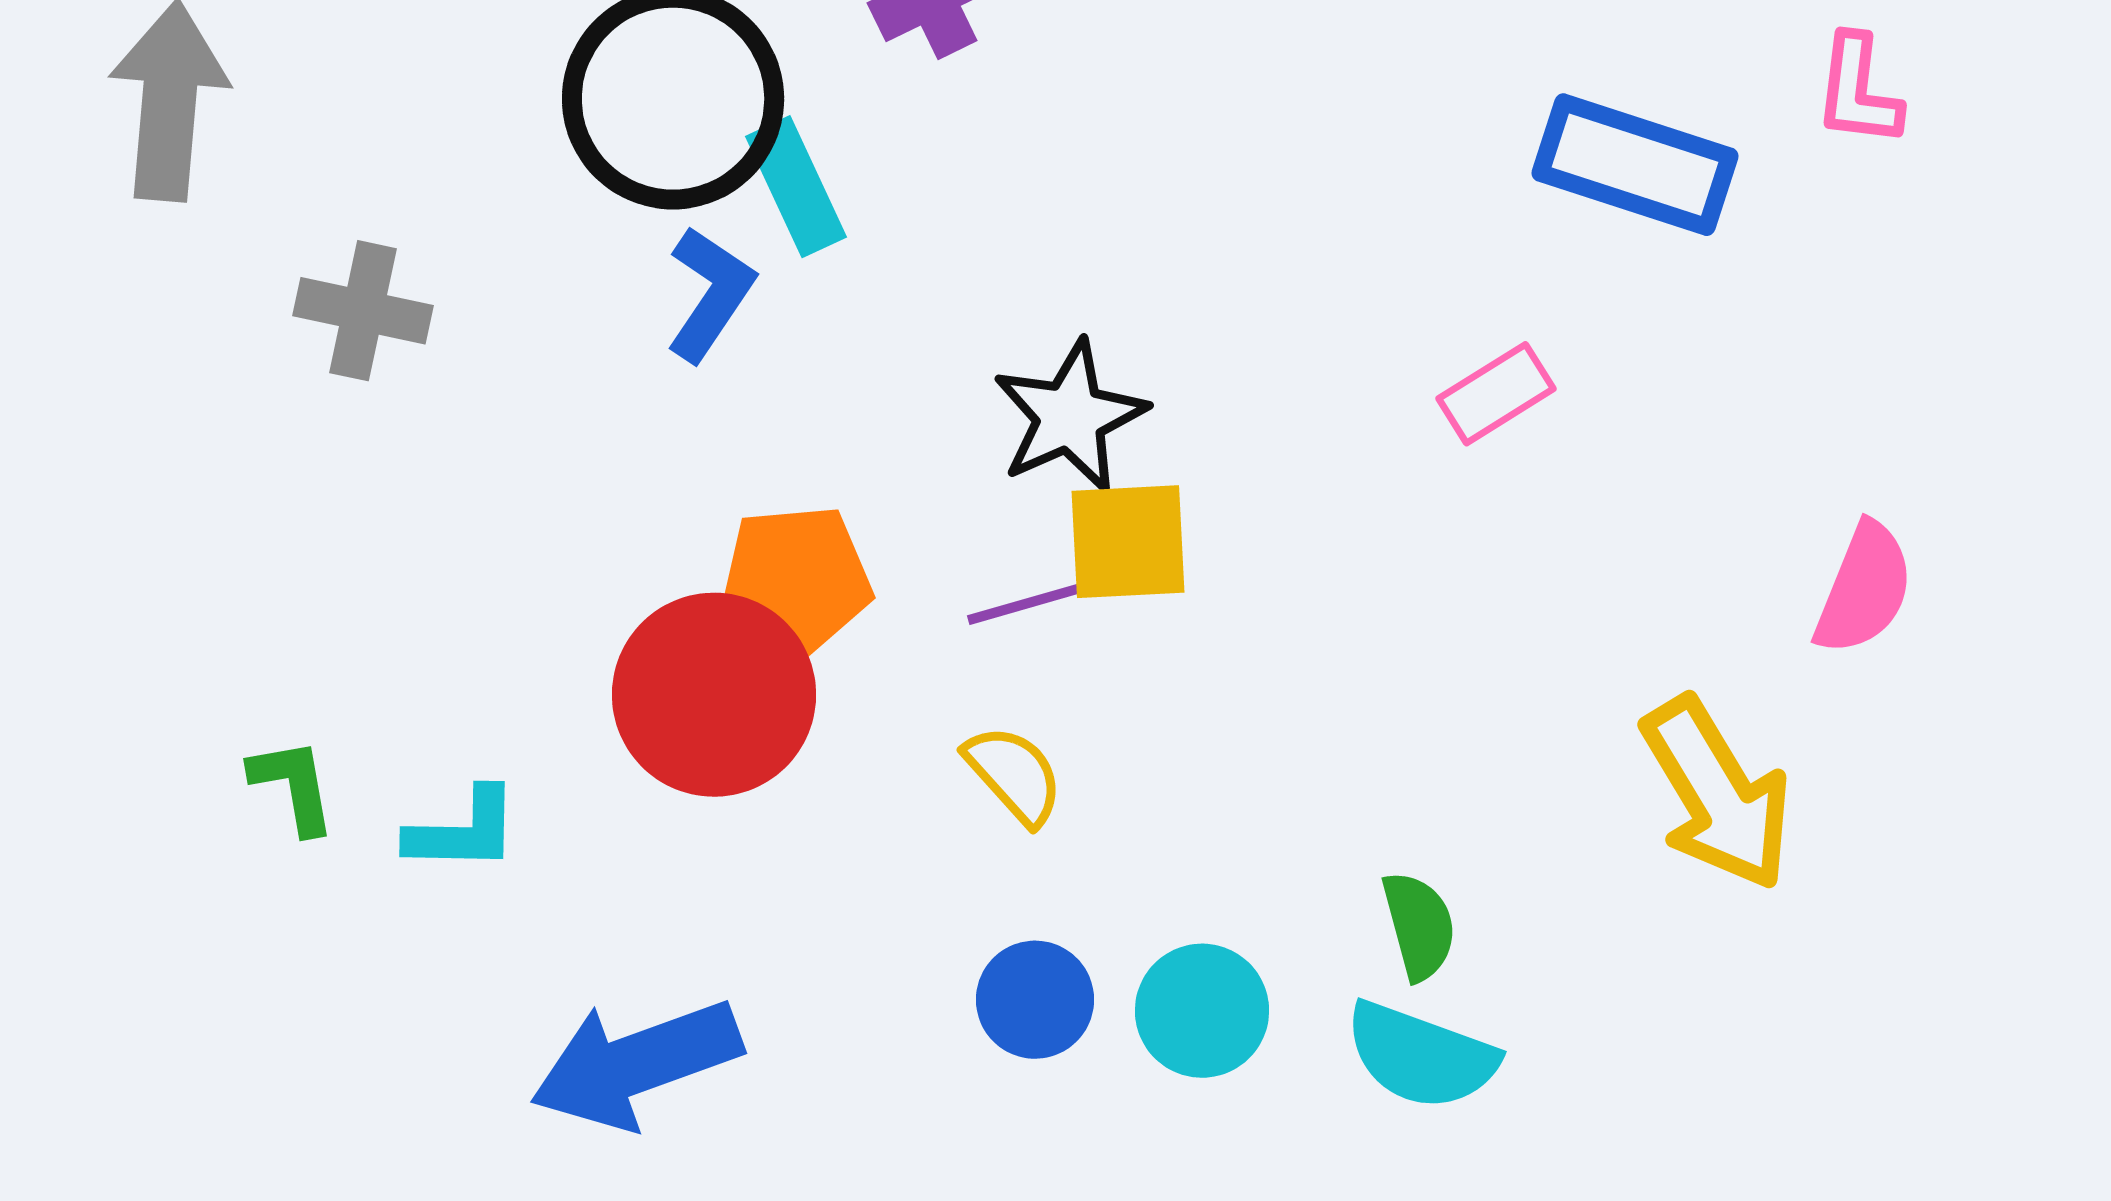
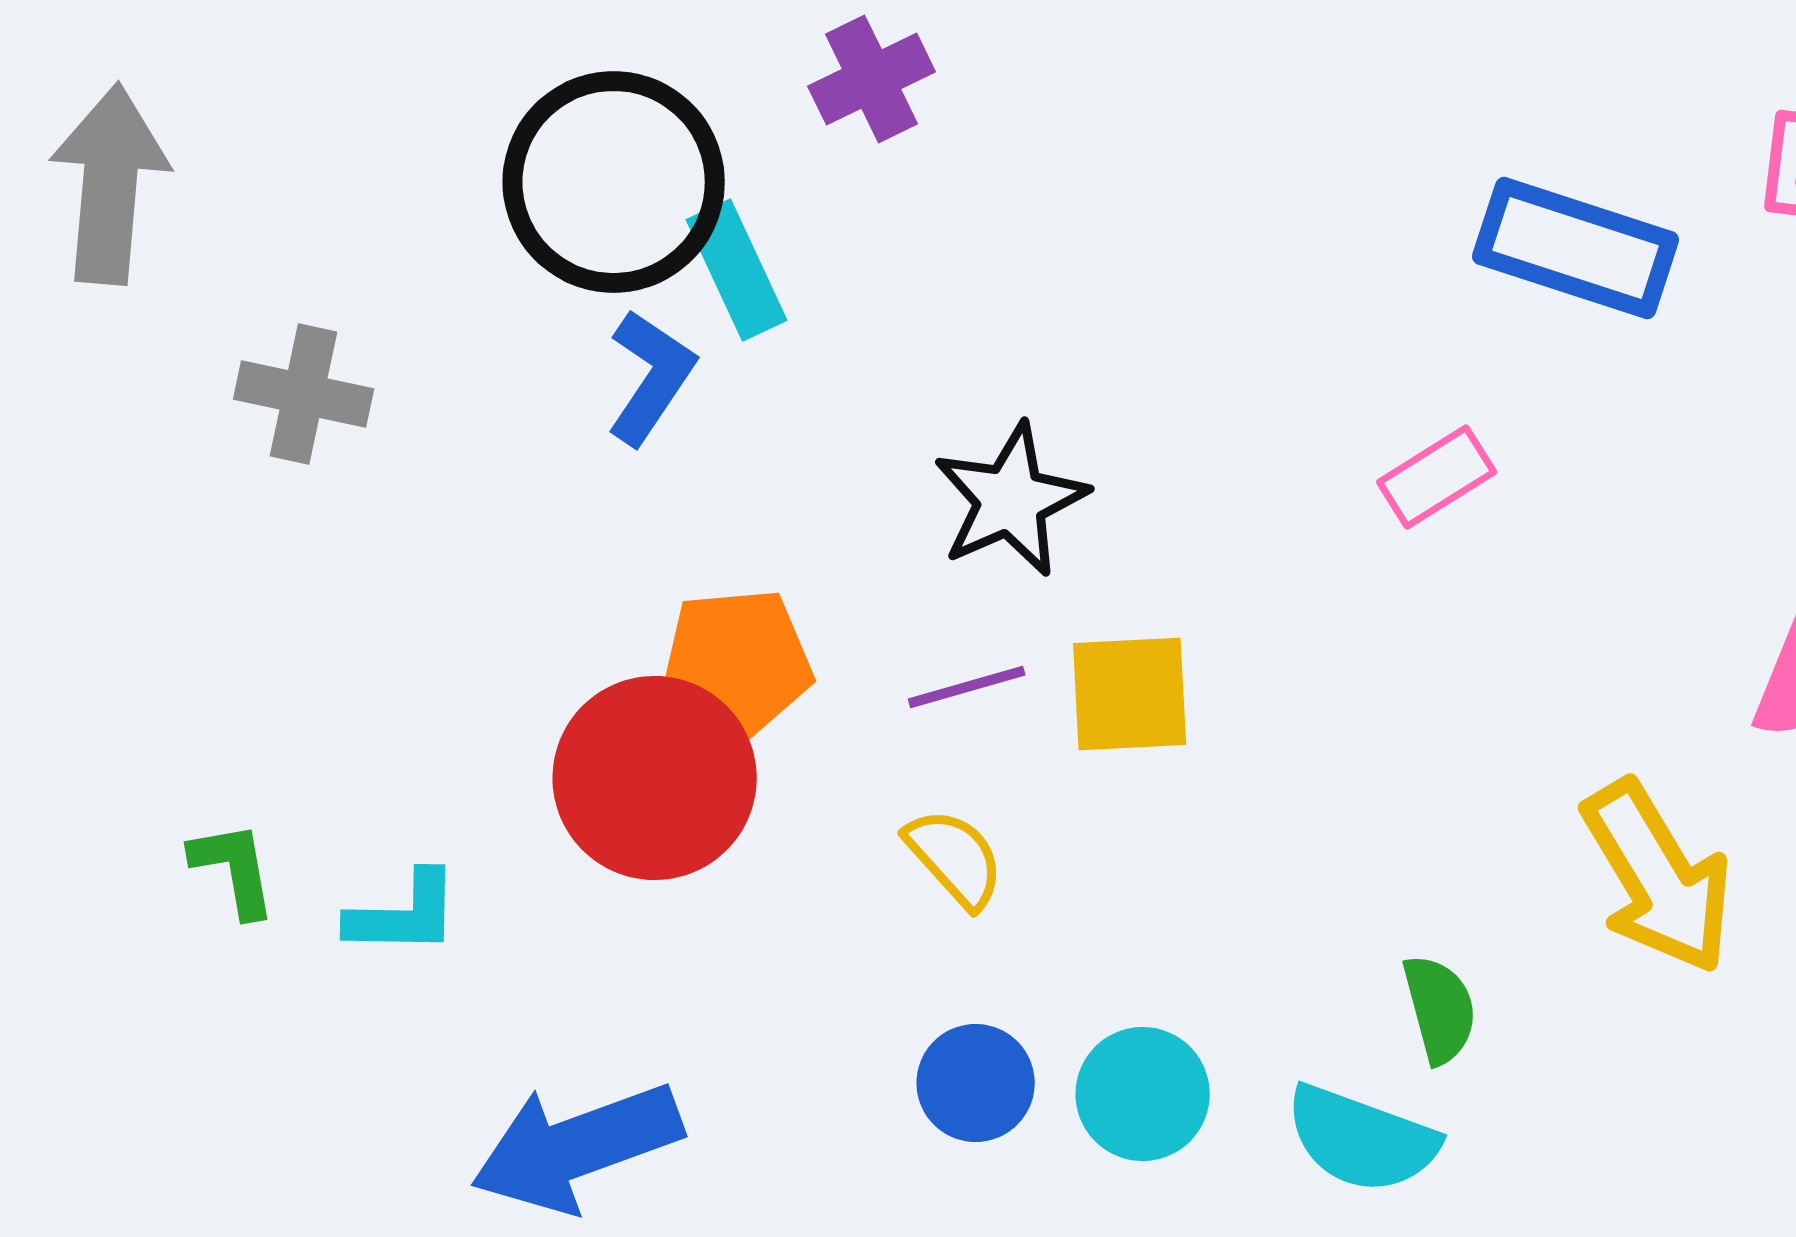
yellow square: (1128, 542) -> (1130, 694), moved
green semicircle: (1419, 926) -> (1440, 1009), moved

